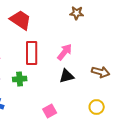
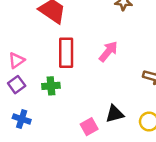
black triangle: (67, 76) -> (115, 114), moved

